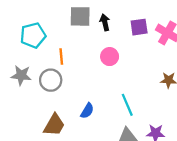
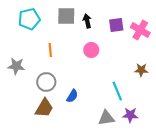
cyan pentagon: (33, 35) -> (29, 19), moved
gray circle: (51, 80) -> (46, 82), moved
cyan line: (127, 105) -> (117, 91), moved

